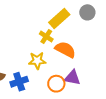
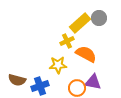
gray circle: (87, 12) -> (99, 18), moved
yellow cross: (46, 37) -> (67, 41), turned 32

